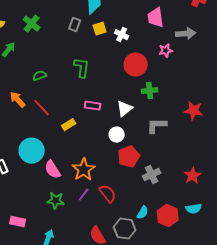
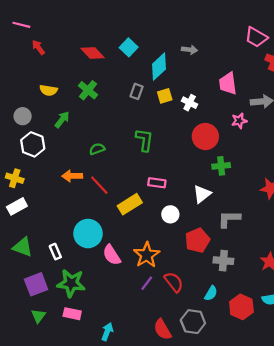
orange arrow: (18, 100) -> (72, 176), turned -48
white triangle: (125, 109) -> (202, 194), moved
yellow rectangle: (69, 125) -> (130, 204), size x1.5
gray L-shape: (157, 126) -> (229, 219), moved
white circle: (117, 135) -> (170, 214), moved
gray cross: (152, 175) -> (223, 261), turned 30
green star: (56, 201) -> (71, 283), moved, size x1.4
cyan semicircle: (143, 213) -> (211, 293), moved

